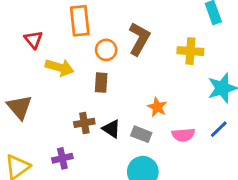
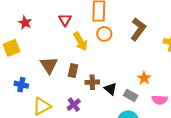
orange circle: (106, 50) -> (104, 34), moved
yellow arrow: (60, 67) -> (80, 41), turned 36
brown rectangle: (101, 83) -> (73, 71), moved
purple cross: (62, 158) -> (74, 105), turned -32

